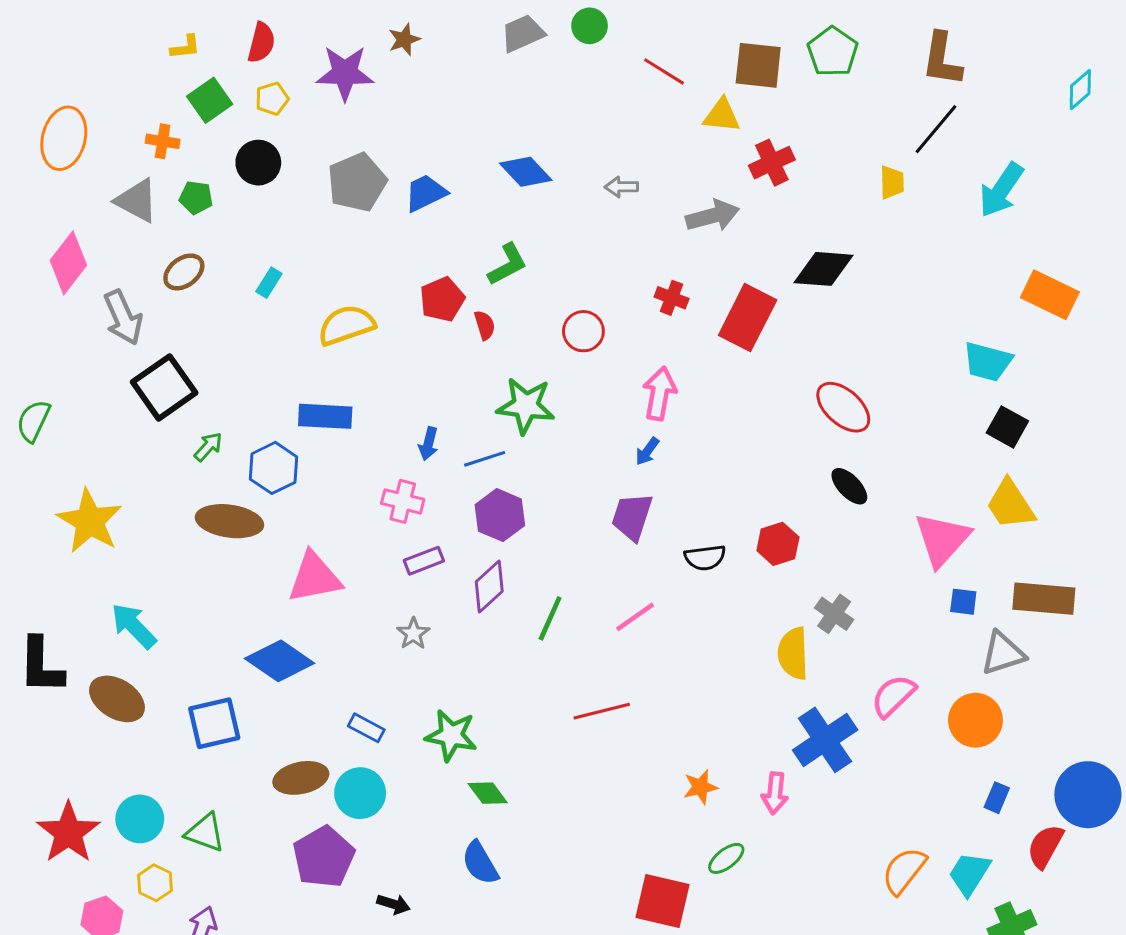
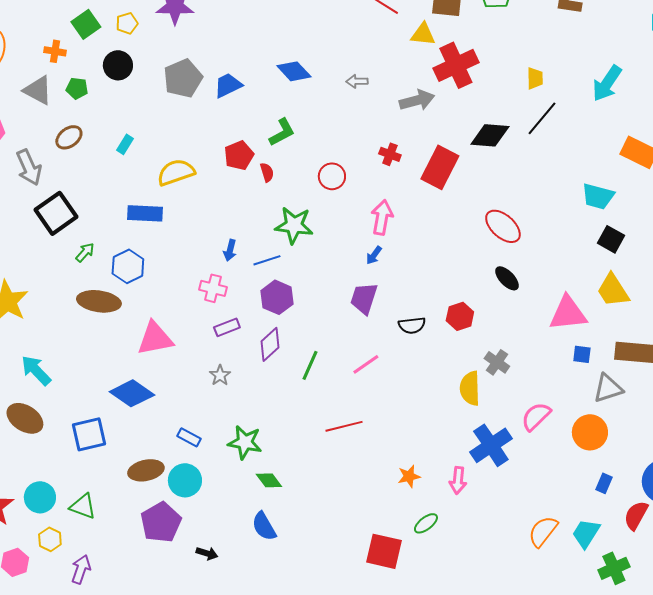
black line: (936, 129) -> (542, 118), moved
red cross: (772, 163) -> (456, 65), size x1.5
blue rectangle: (325, 416) -> (145, 213), moved
pink triangle: (942, 539) -> (568, 313), turned 42

